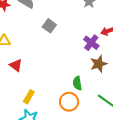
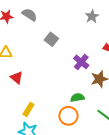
purple cross: (91, 43) -> (81, 62), moved
green semicircle: (77, 83) -> (77, 98), turned 88

